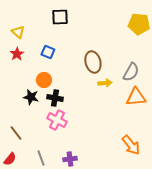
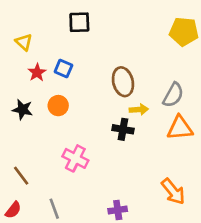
red star: (17, 54) -> (37, 72), moved
black star: (31, 97) -> (22, 110), moved
black cross: (55, 98) -> (123, 129), moved
purple cross: (70, 159) -> (118, 210), moved

